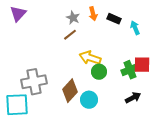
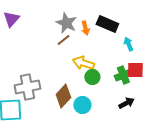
orange arrow: (93, 14) -> (85, 28), moved
gray star: (73, 18) -> (66, 23), size x1.5
black rectangle: (114, 19) -> (107, 24), size x1.5
cyan arrow: (135, 28) -> (128, 44), moved

